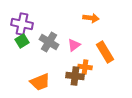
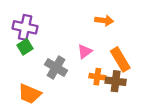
gray cross: (49, 42) -> (56, 67), moved
brown cross: (75, 76) -> (116, 81), moved
orange trapezoid: (40, 82) -> (30, 94), moved, turned 45

